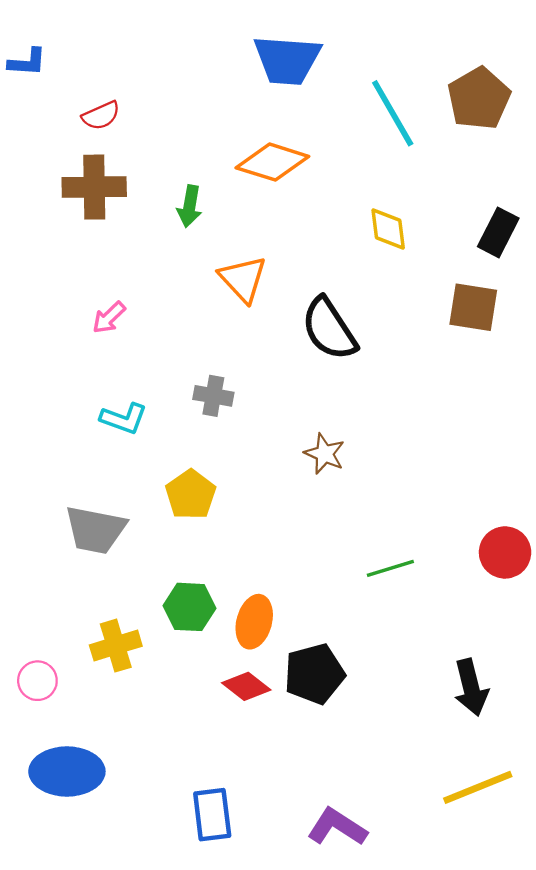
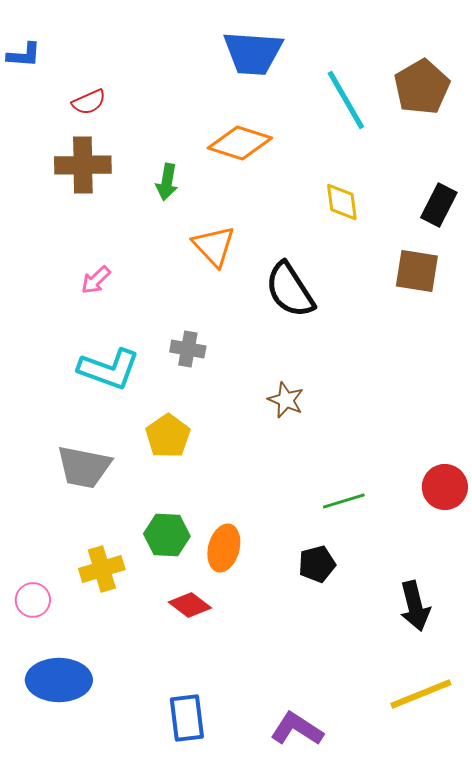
cyan L-shape: (124, 419) -> (109, 369), size x1.5
black pentagon: (314, 674) -> (317, 564), moved, size x0.7
red diamond: (246, 686) -> (190, 605), moved

